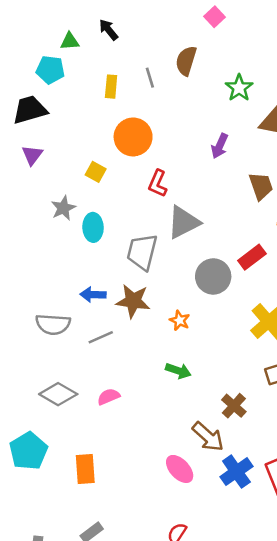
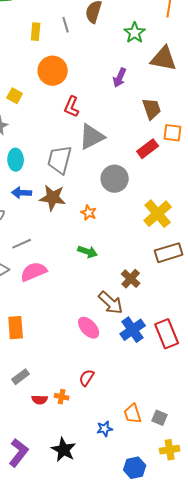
yellow square: (96, 172) -> (15, 96), moved
cyan ellipse: (93, 227) -> (16, 160), moved
red rectangle: (252, 257) -> (148, 149), moved
gray line: (101, 337) -> (22, 244), moved
pink semicircle: (109, 397) -> (34, 272), size x1.5

